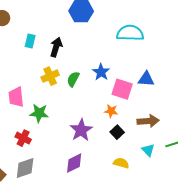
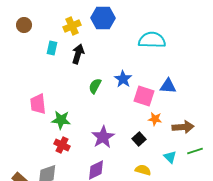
yellow cross: (50, 76) -> (72, 26), moved
orange star: (111, 111) -> (155, 119), moved
brown arrow: (148, 121) -> (183, 127), moved
red cross: (23, 138) -> (62, 145), moved

